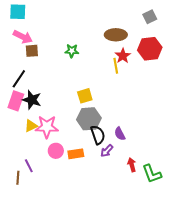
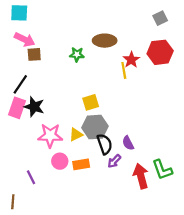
brown ellipse: (116, 35) -> (105, 41), moved
yellow triangle: (31, 126) -> (76, 134), moved
red arrow: (132, 165) -> (141, 176), size x1.6
green L-shape: (152, 174) -> (162, 170), moved
brown line: (18, 178) -> (13, 202), moved

